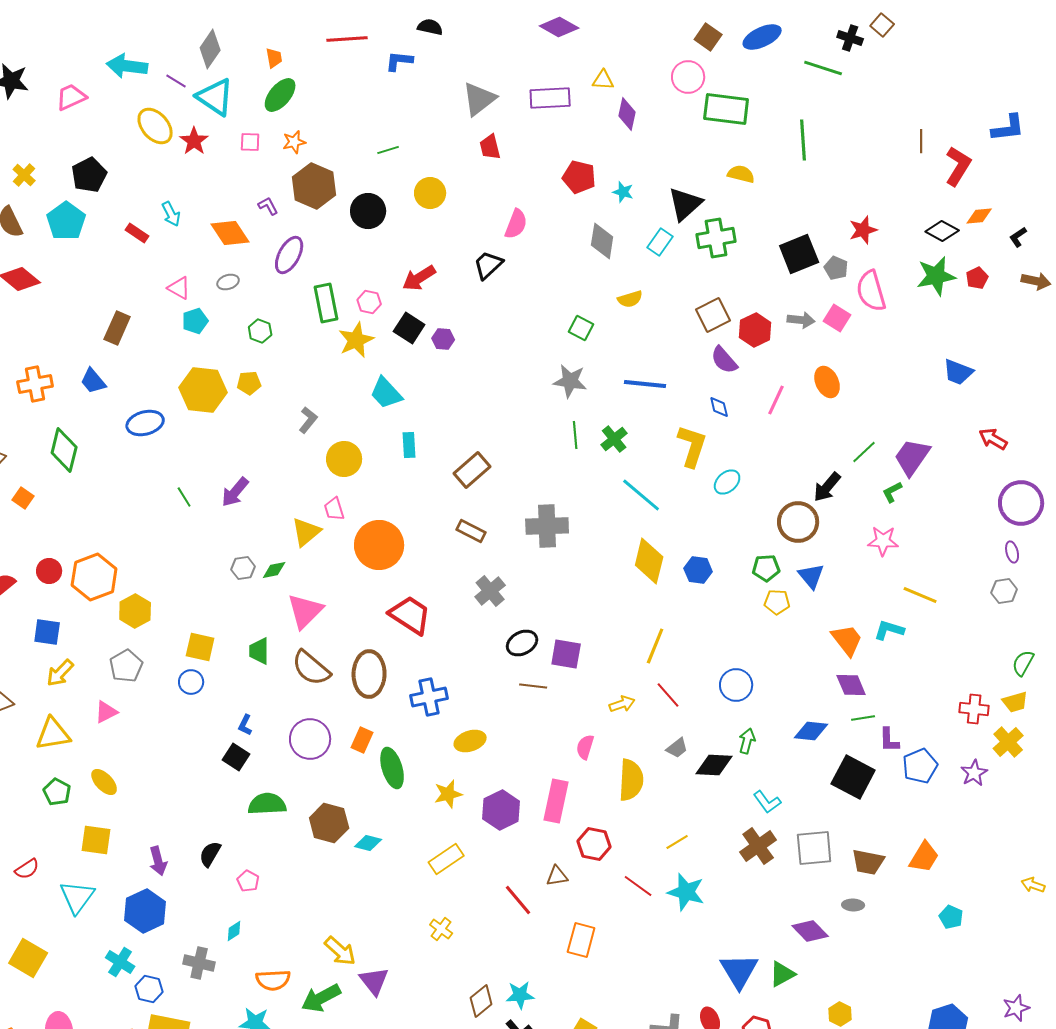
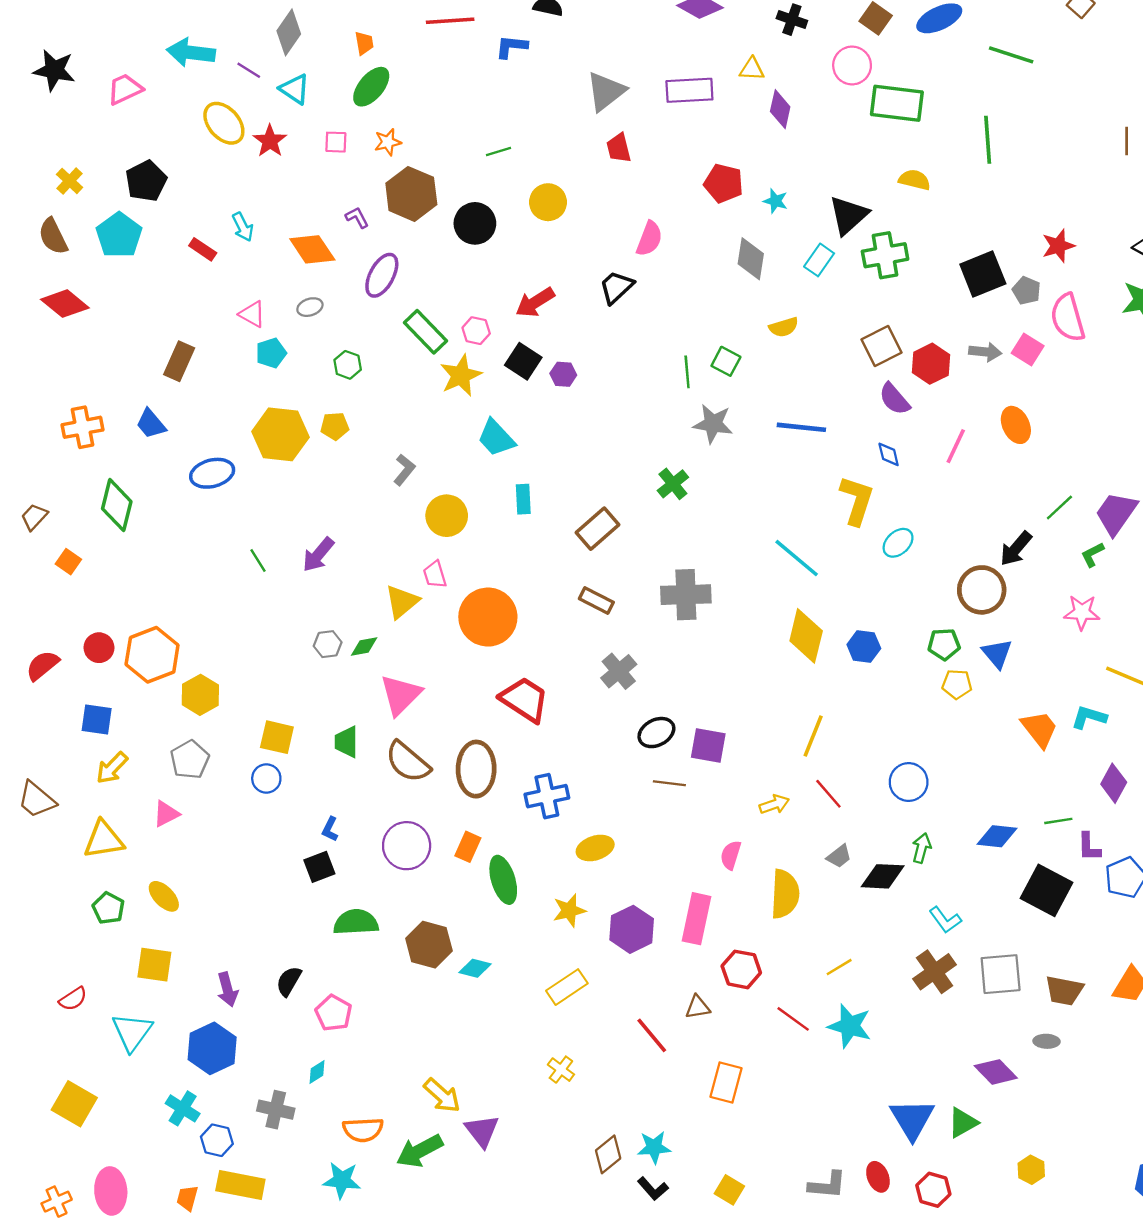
black cross: (850, 38) -> (792, 20), moved
cyan triangle: (215, 97) -> (295, 89), size x0.7
green rectangle: (326, 303) -> (425, 332), turned -33
green line: (575, 435) -> (687, 372), moved
green cross: (614, 439) -> (673, 484), moved
purple diamond: (851, 685) -> (1114, 783), moved, turned 52
black square: (236, 757) -> (319, 867), turned 36
pink pentagon: (248, 881) -> (334, 1013), size x1.4

